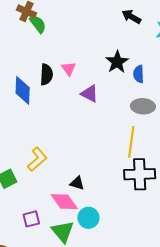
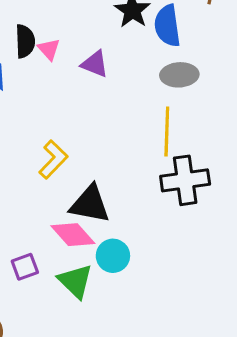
pink triangle: (69, 69) -> (49, 49), moved
blue semicircle: (139, 74) -> (167, 26), size x1.5
yellow L-shape: (37, 159) -> (53, 159), moved
black triangle: (77, 183) -> (90, 204), size x1.8

